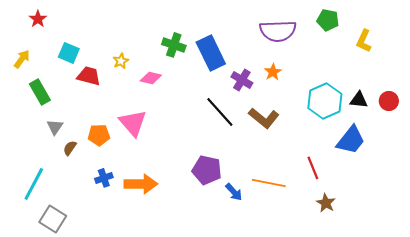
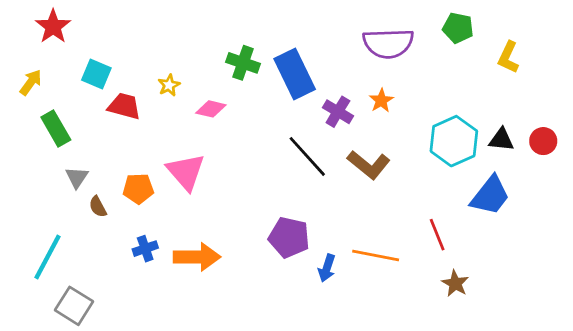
red star: (38, 19) -> (53, 27), size x1.4
brown semicircle: (70, 148) -> (98, 207), turned -63
blue arrow: (234, 192) -> (327, 268), turned 60

